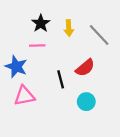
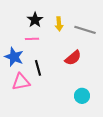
gray line: (99, 35) -> (85, 30), turned -30
black line: (61, 79) -> (38, 68), moved
cyan circle: (86, 102) -> (82, 96), moved

